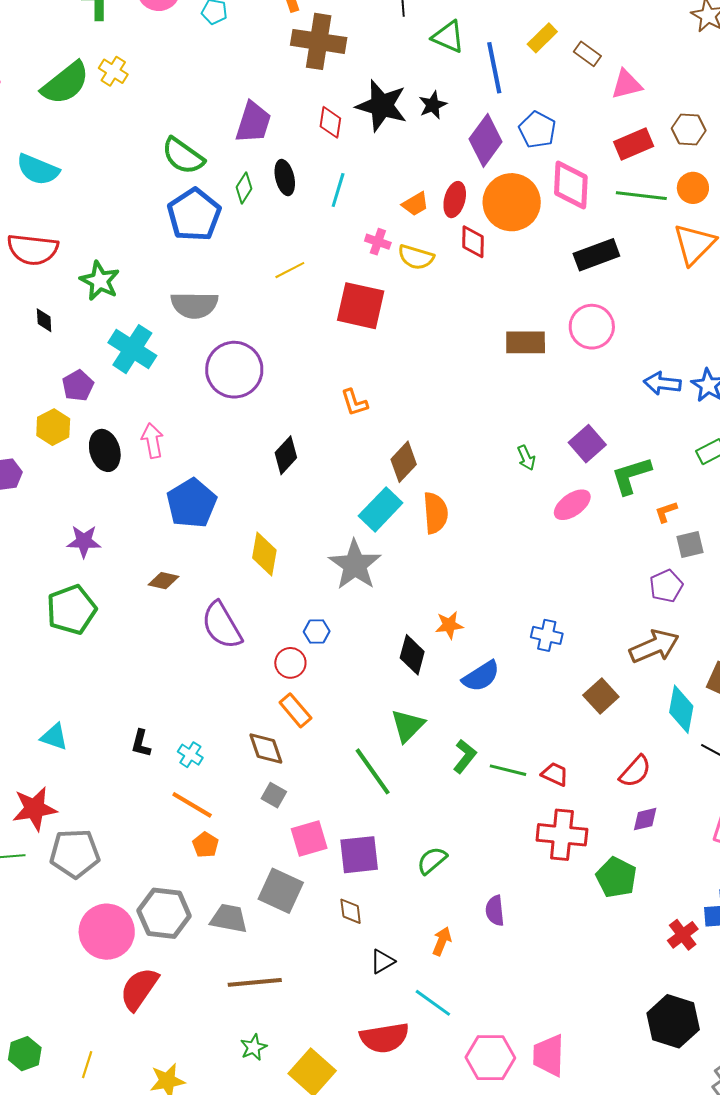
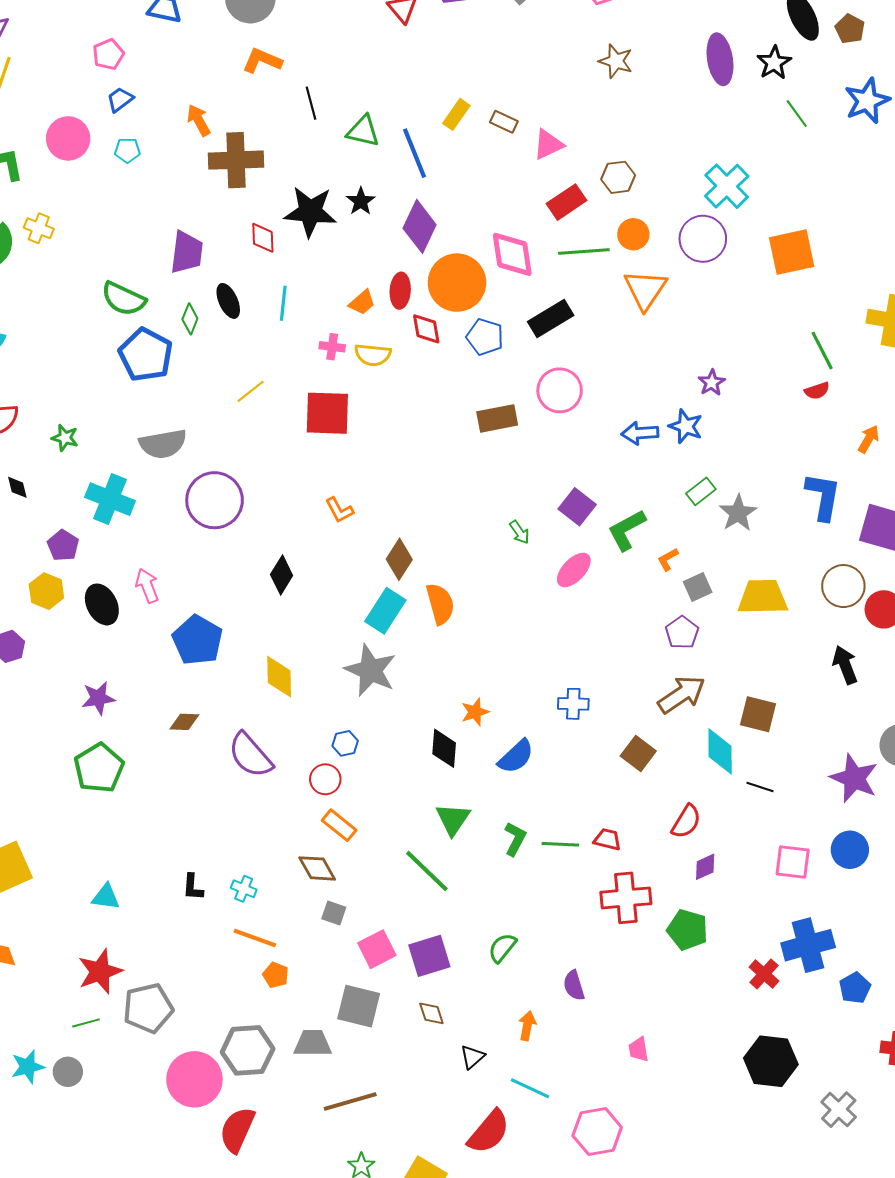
blue pentagon: (537, 130) -> (485, 337), moved
green star: (100, 281) -> (65, 438), size x0.7
red semicircle: (384, 1038) -> (489, 1132), turned -30
pink trapezoid: (549, 1055) -> (639, 1049), moved, size x0.6

